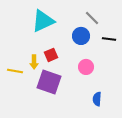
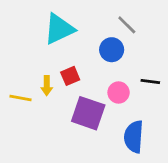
black line: (109, 39) -> (150, 81), moved
purple square: (49, 82) -> (88, 113), moved
blue semicircle: (97, 99) -> (134, 137), size x1.6

